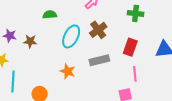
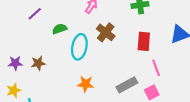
green semicircle: (50, 15) -> (60, 29), moved
gray rectangle: (99, 60) -> (127, 85), moved

